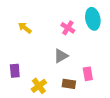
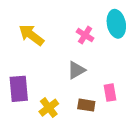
yellow arrow: (25, 28) -> (31, 35), size x1.5
purple rectangle: (15, 71) -> (19, 89), size x1.5

